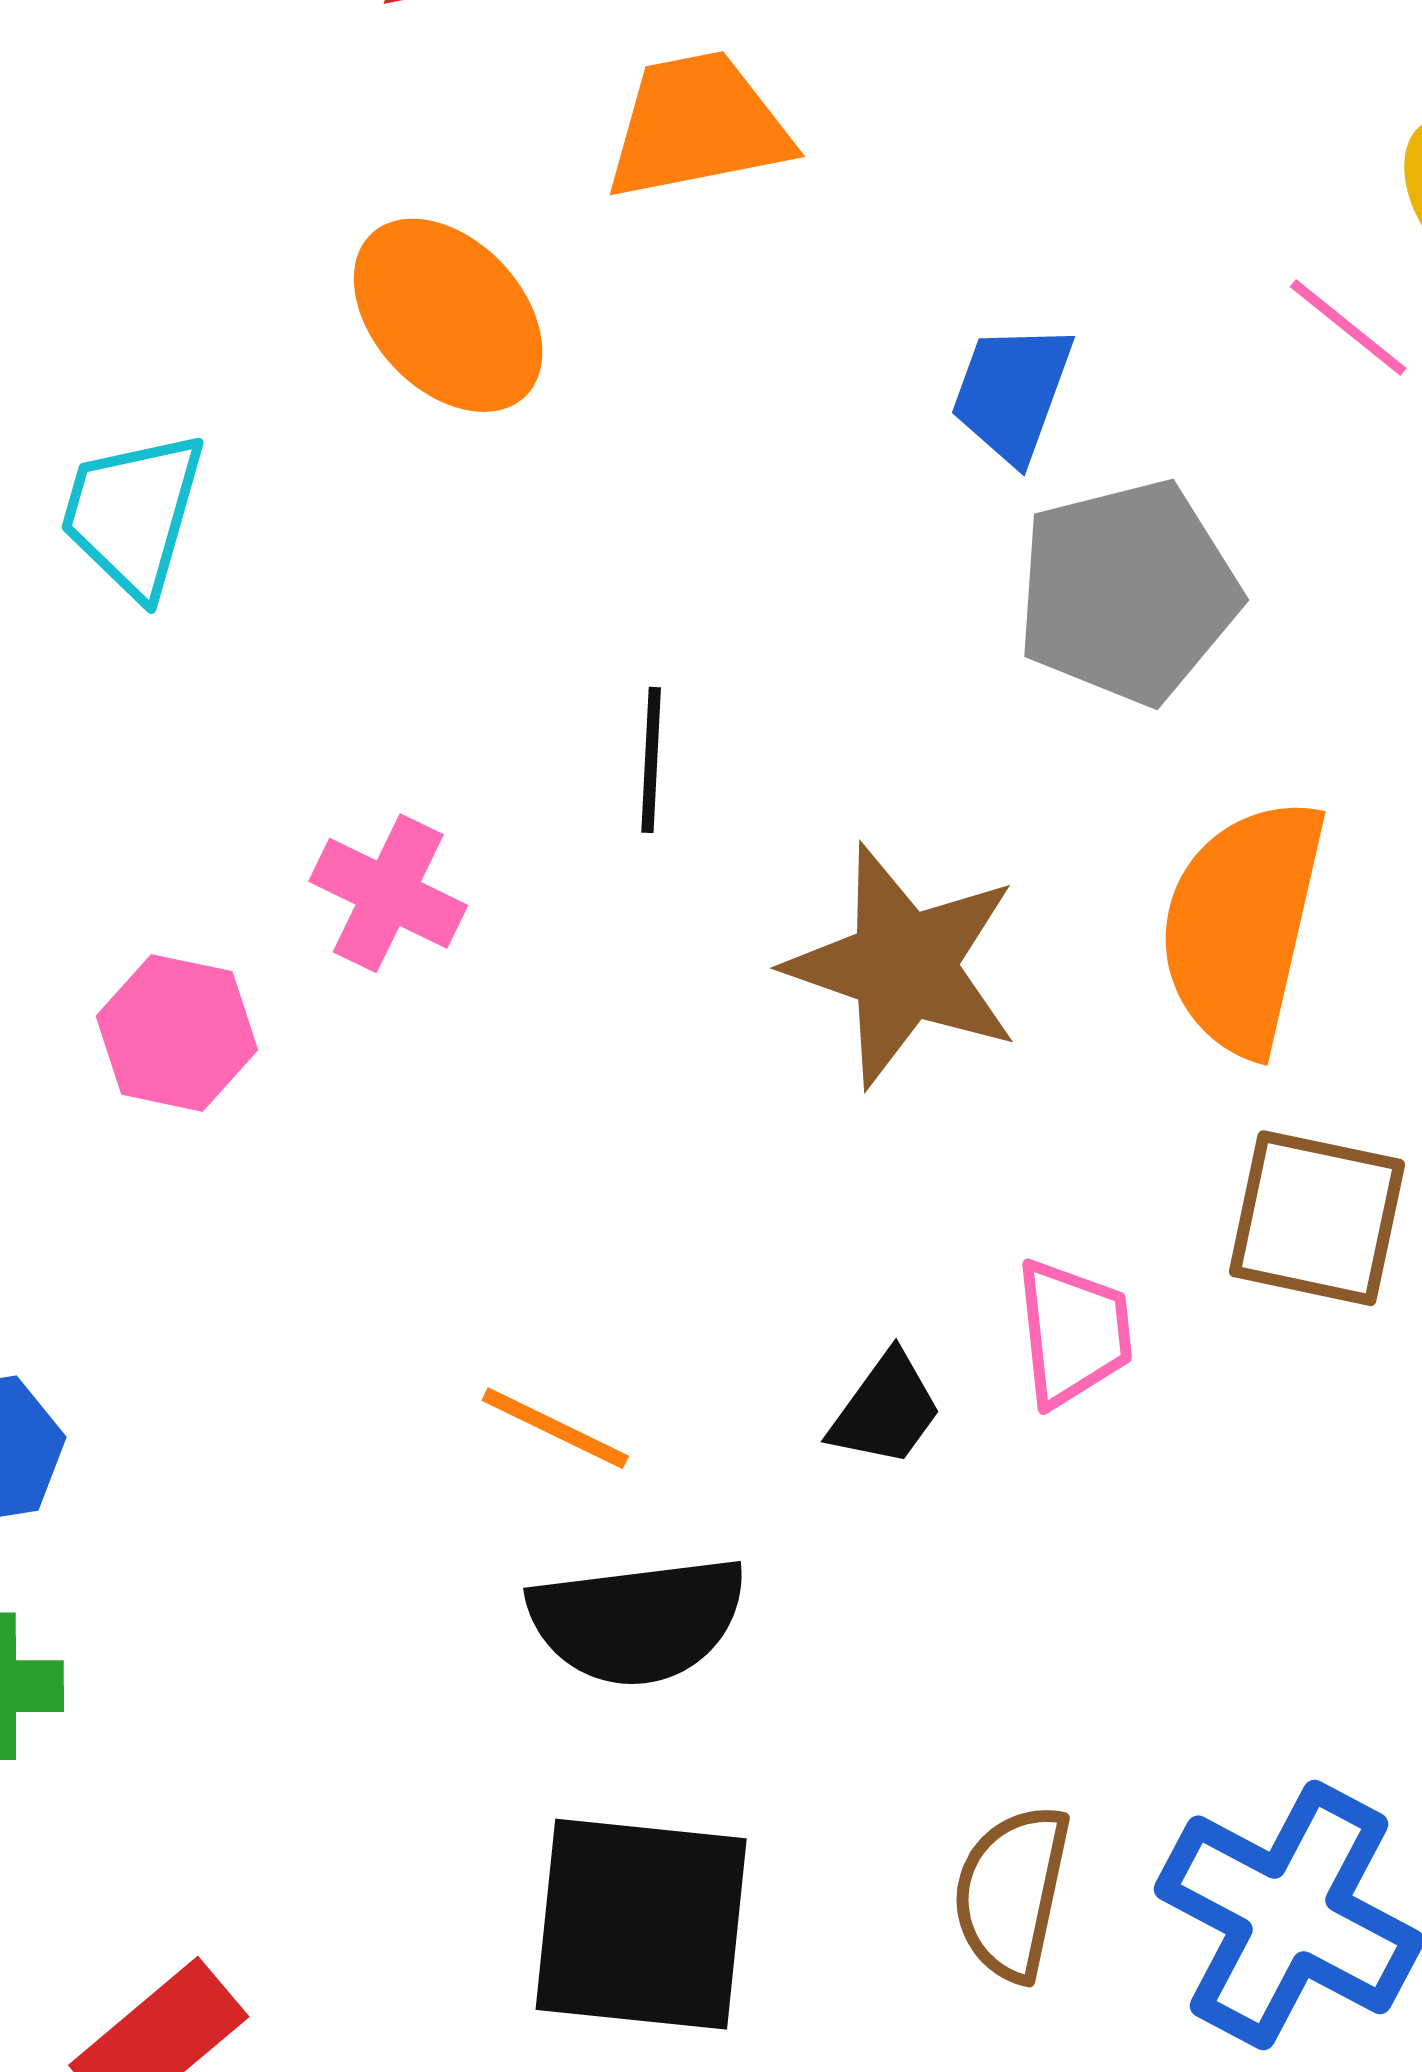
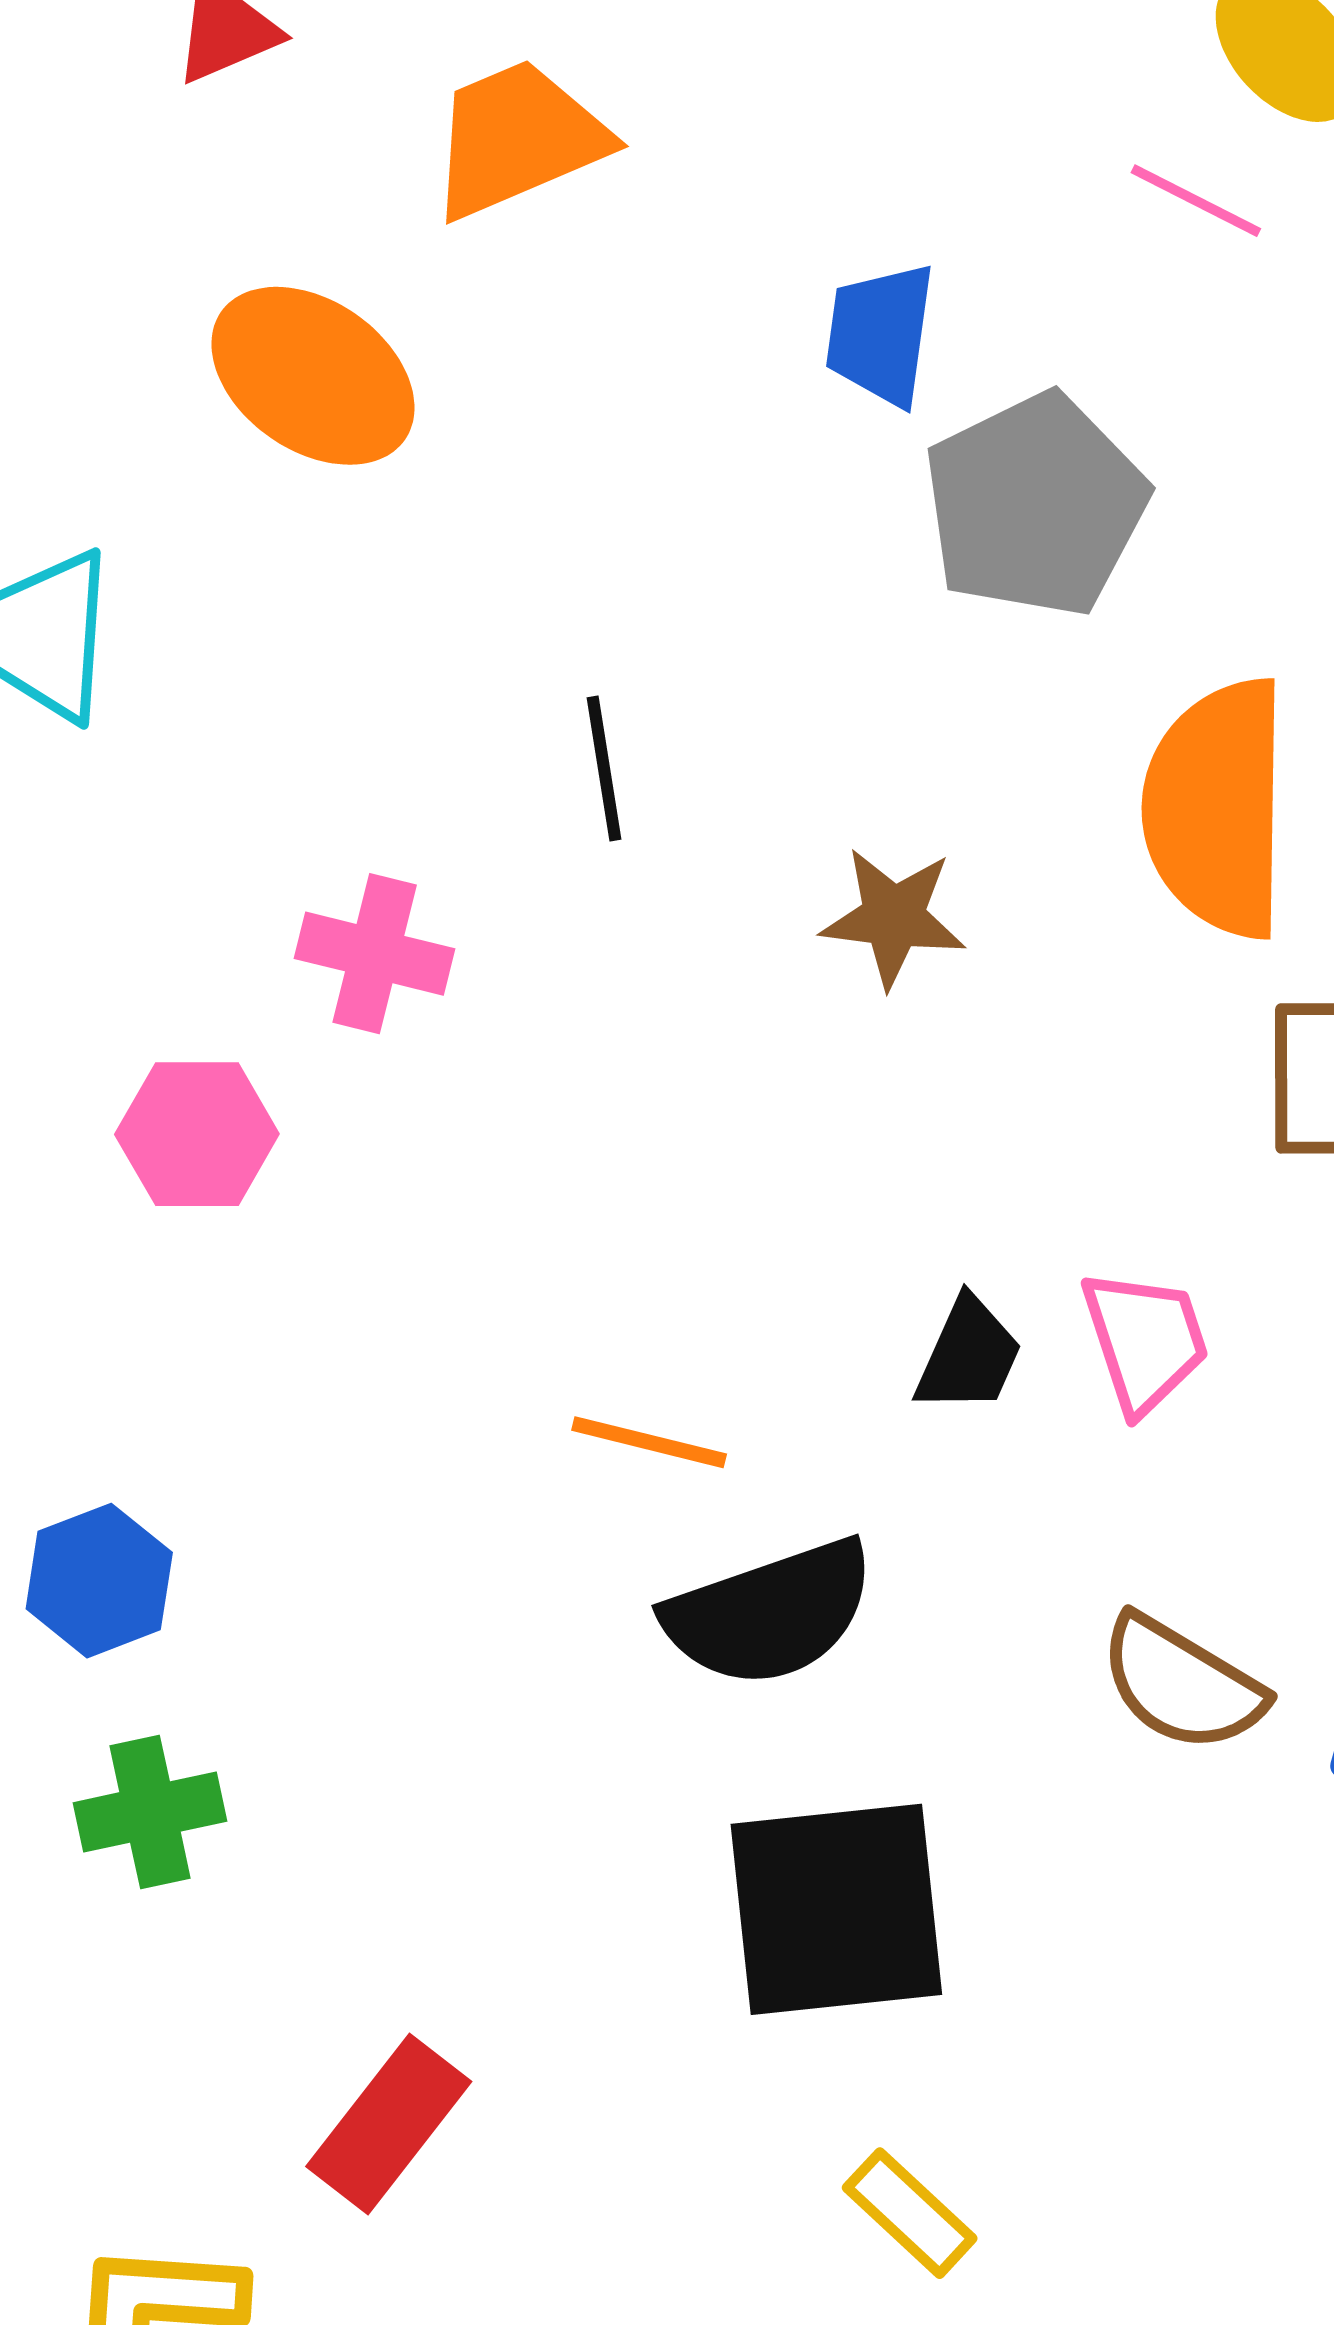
brown star: (903, 966) -> (893, 917), size x0.6
pink trapezoid: (1073, 1333) -> (1145, 1341), moved
brown semicircle: (1012, 1892) -> (1182, 1684), moved, turned -59

